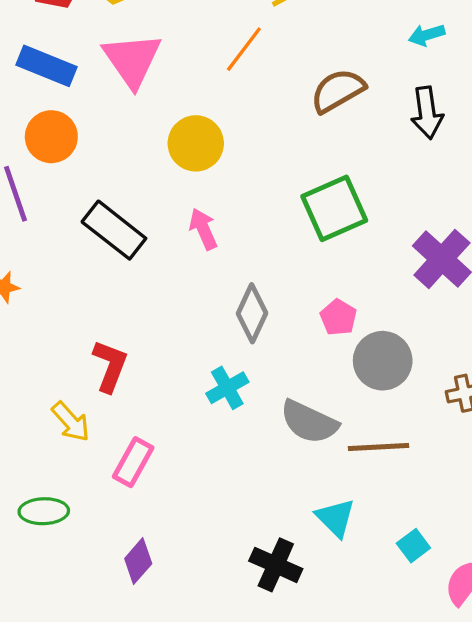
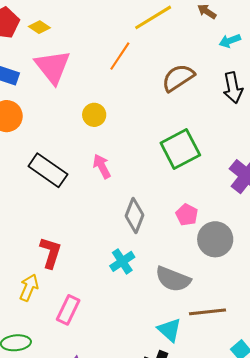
yellow circle: (196, 143) -> (94, 115), size x0.7
yellow arrow: (71, 422) -> (29, 288), turned -112
brown line: (379, 447) -> (208, 312), moved
cyan triangle: (335, 518) -> (170, 330), moved

